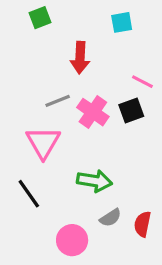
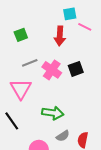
green square: (40, 18) -> (21, 35), moved
red arrow: (80, 58) -> (60, 36), moved
pink line: (142, 82) -> (85, 27), moved

